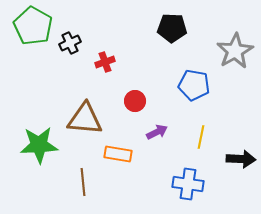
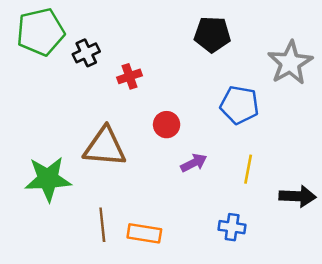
green pentagon: (33, 26) -> (41, 32), turned 30
orange rectangle: (118, 154) -> (144, 233), moved
blue cross: (188, 184) -> (232, 227), size x0.7

